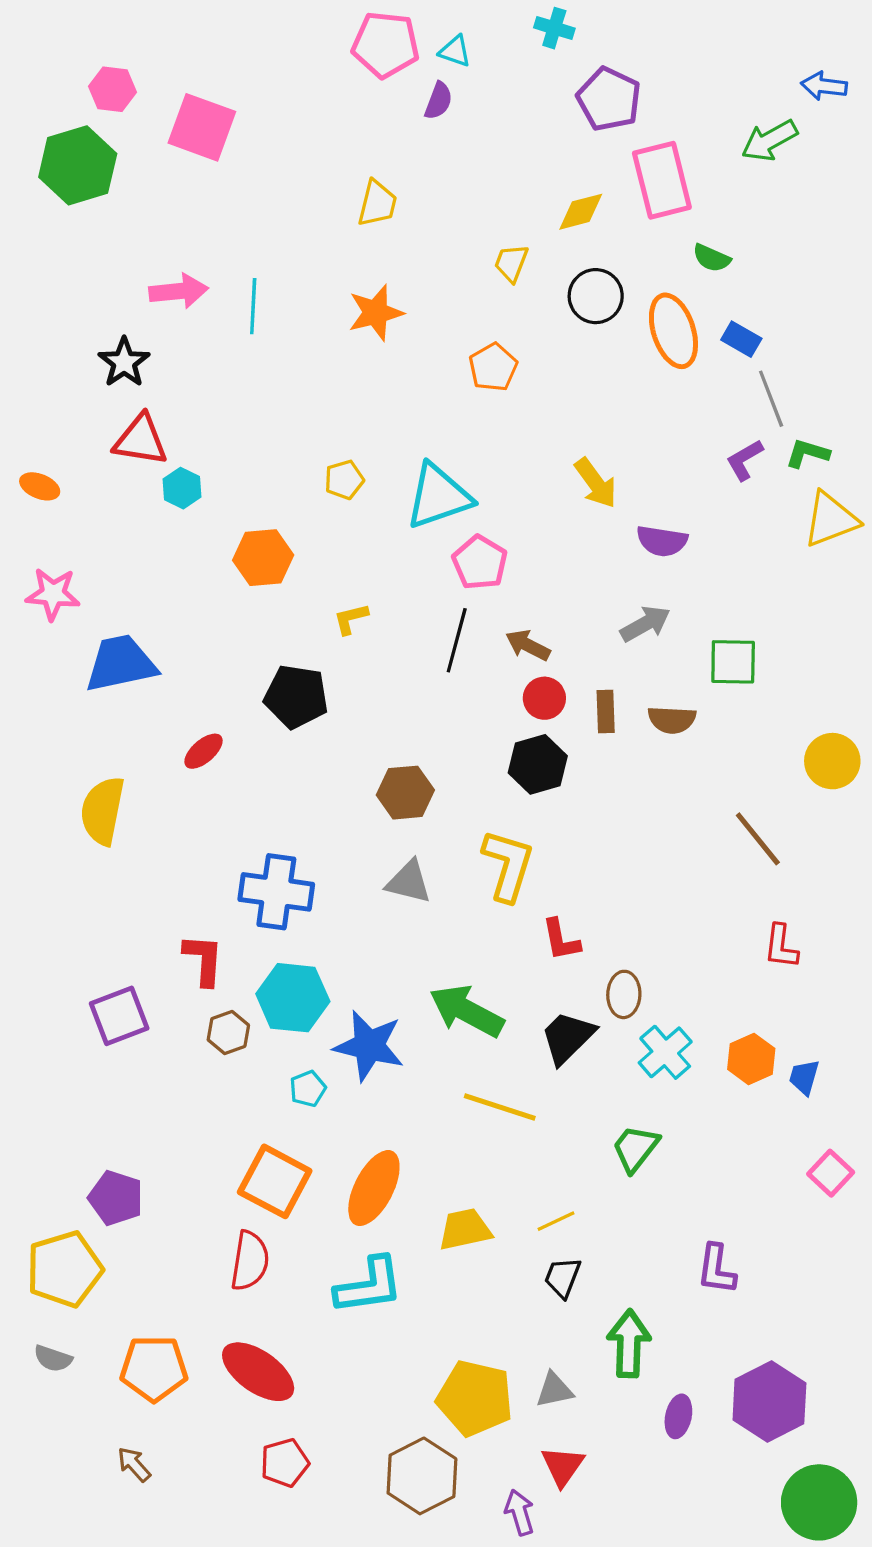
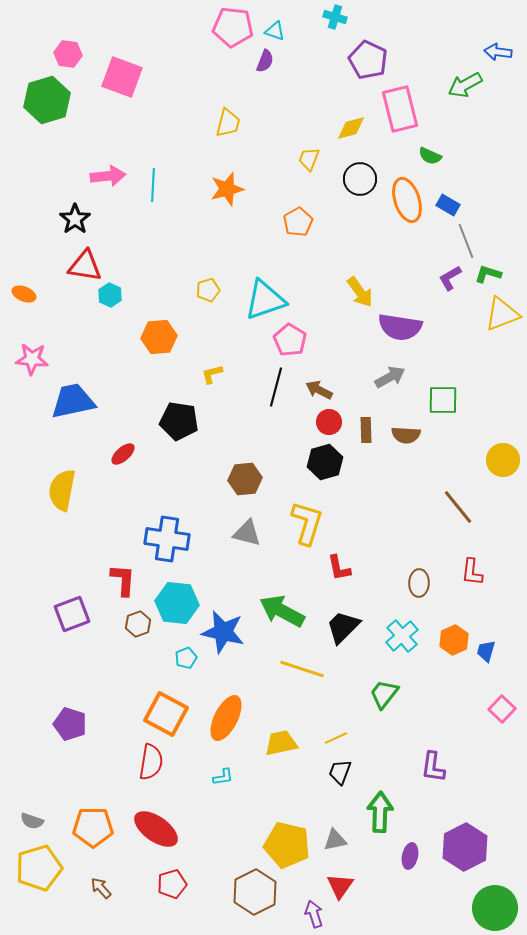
purple semicircle: (662, 541) -> (400, 327), size x1.4
brown ellipse: (624, 994) -> (419, 583), moved
yellow pentagon: (64, 1269) -> (39, 868), moved
cyan L-shape: (369, 1286) -> (223, 777), size x0.5
brown arrow: (134, 1464) -> (101, 888), moved

